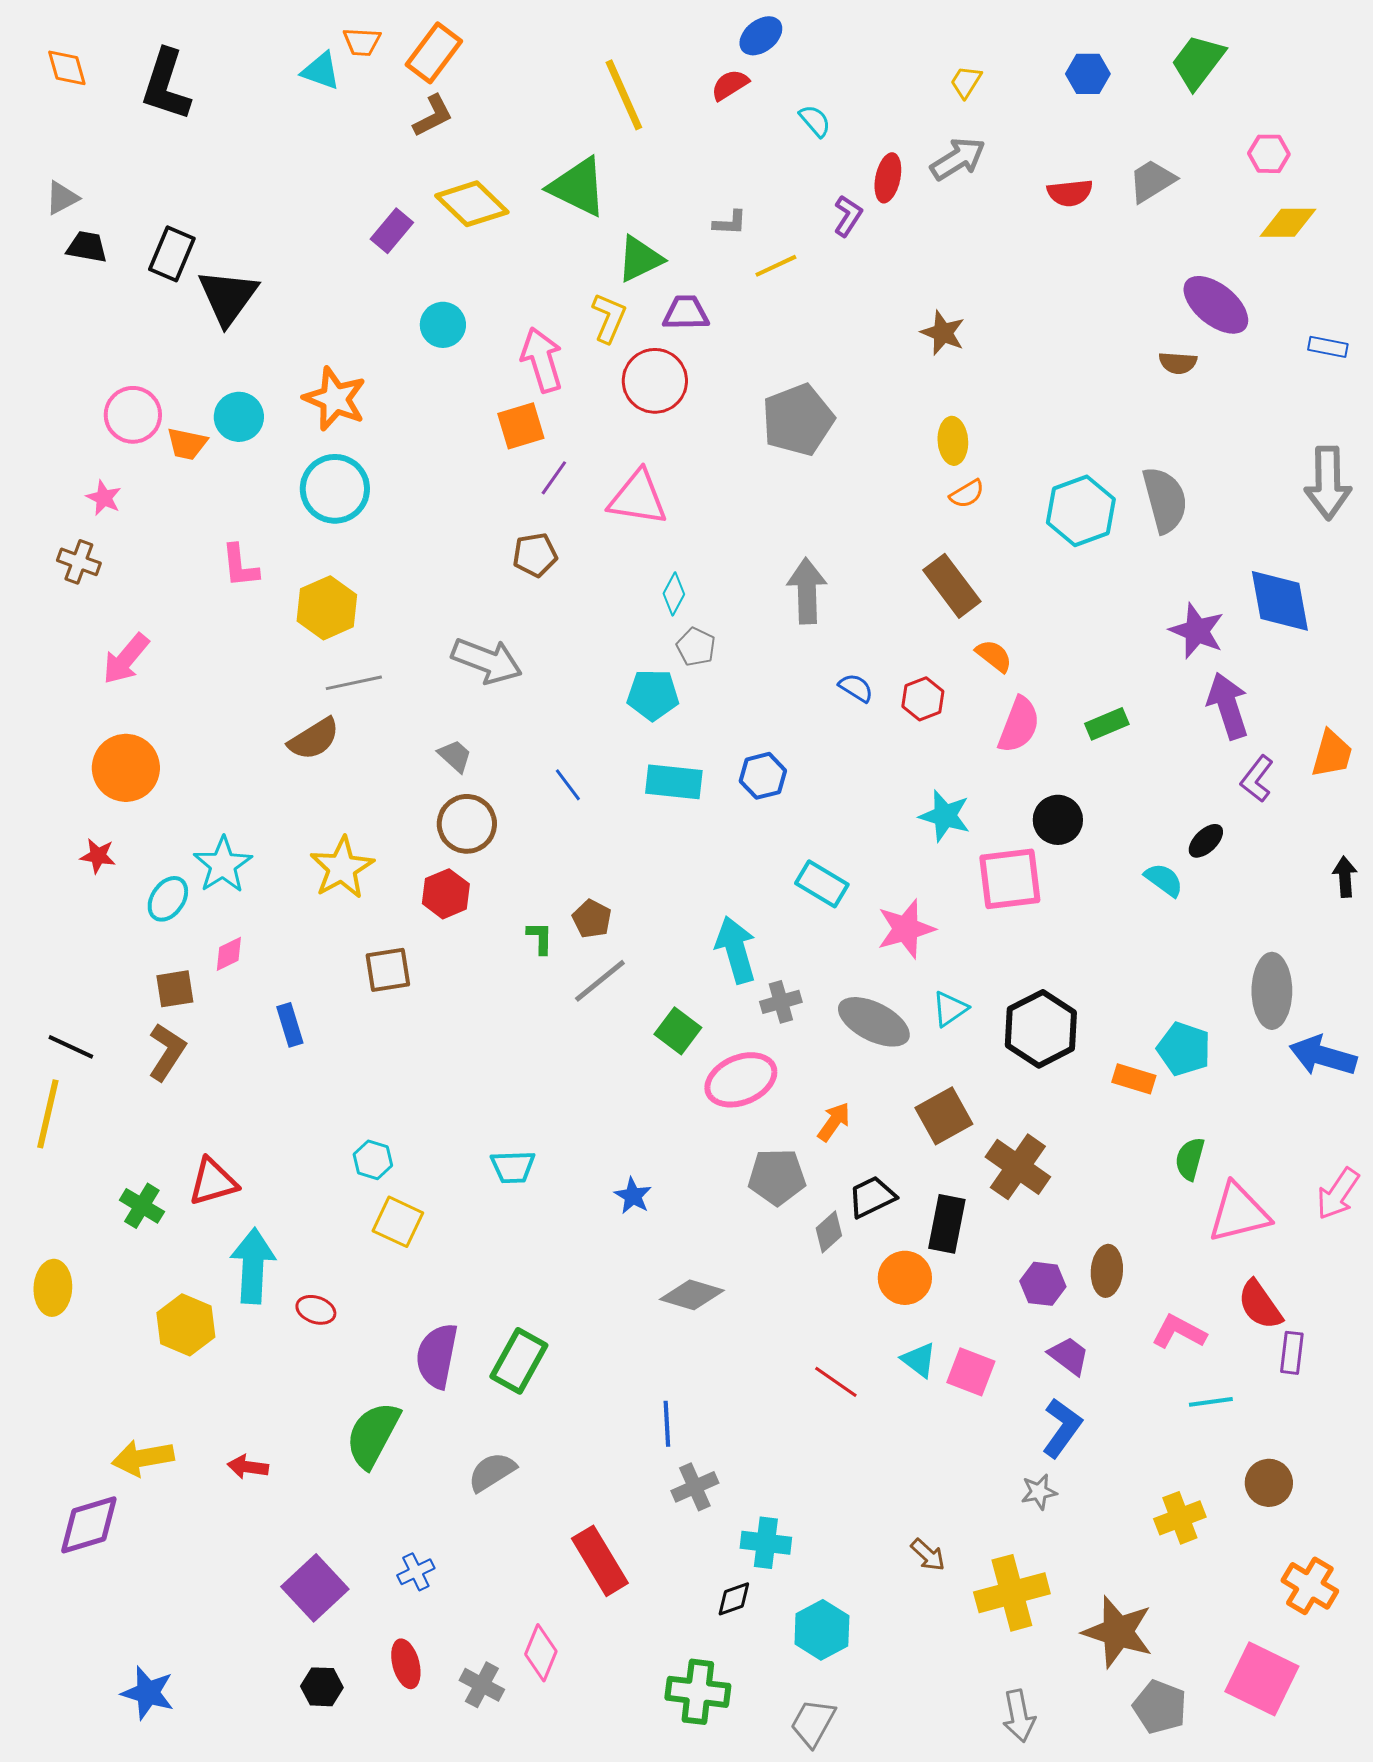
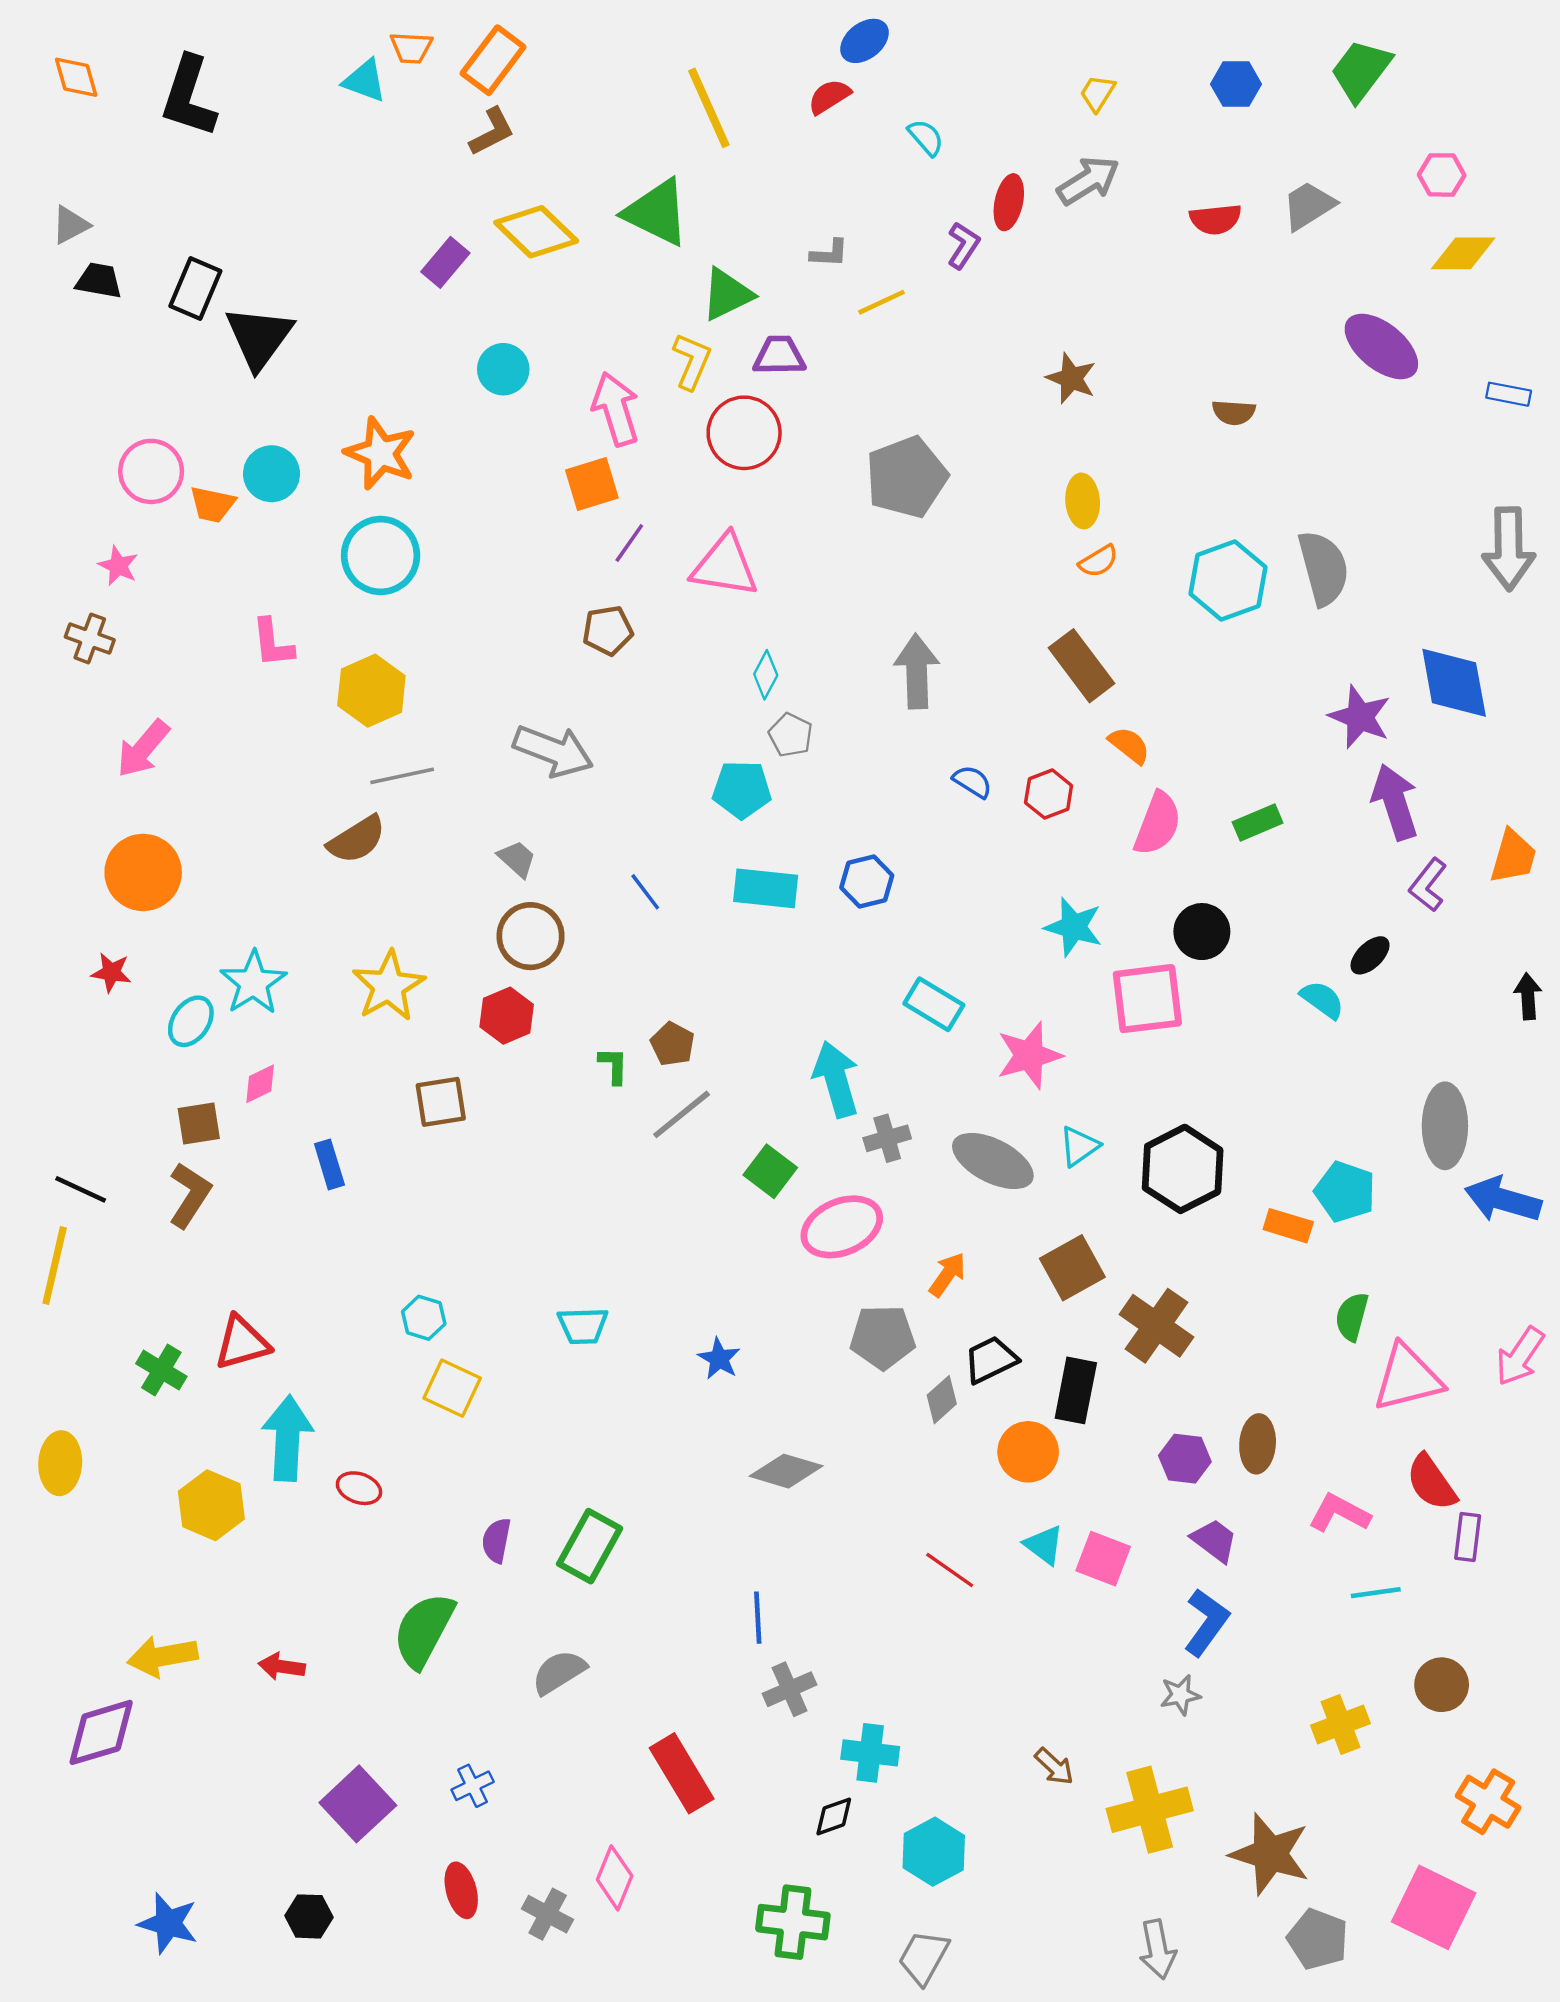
brown semicircle: (1178, 363) -> (1234, 412), moved
purple semicircle: (437, 1356) -> (496, 1540), size x0.6
black hexagon: (322, 1687) -> (309, 1916), moved

